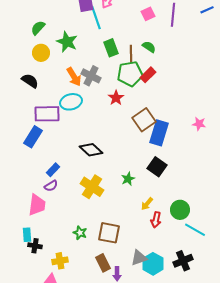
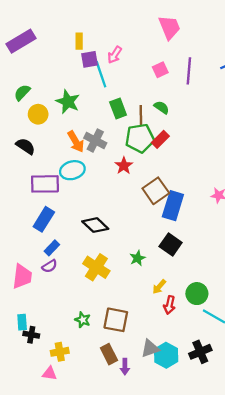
green semicircle: (38, 28) -> (22, 93), moved
blue rectangle: (33, 137) -> (44, 219), moved
pink trapezoid: (37, 205) -> (22, 276), moved

